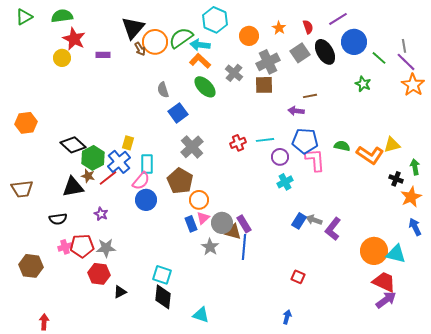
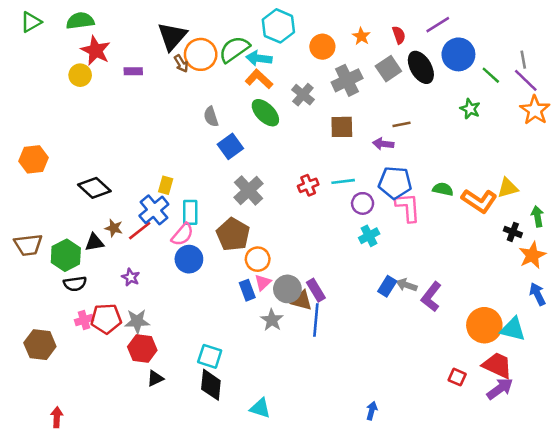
brown square: (264, 85) -> (342, 127), moved
green hexagon: (93, 158) -> (66, 255), moved
black triangle: (73, 187) -> (94, 242), size x0.7
red hexagon: (99, 274) -> (142, 349), moved
red square: (298, 277) -> (457, 377), moved

